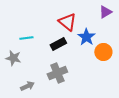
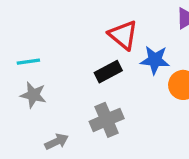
blue star: (86, 37) -> (155, 60), turned -30
cyan line: (26, 38) -> (28, 62), moved

